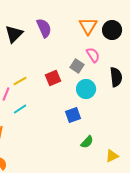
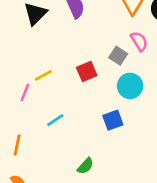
cyan line: (20, 109) -> (55, 120), moved
green semicircle: (87, 142) -> (85, 166), moved

